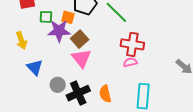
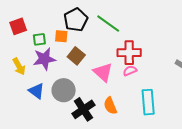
purple star: (59, 31) -> (44, 59), moved
pink triangle: (81, 58) -> (103, 72), moved
gray circle: (58, 85) -> (64, 90), moved, size x1.5

